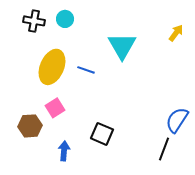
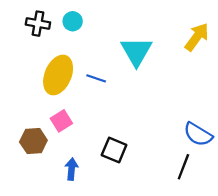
yellow arrow: (176, 33) -> (197, 37), size x1.5
blue semicircle: (177, 120) -> (198, 134), turned -92

